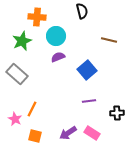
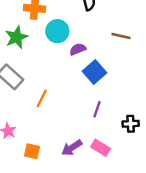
purple semicircle: (58, 57) -> (78, 49), moved
purple line: (89, 101) -> (97, 109), turned -64
orange line: (32, 109) -> (42, 98), moved

